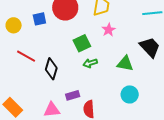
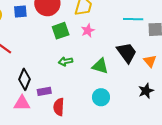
green square: (82, 43) -> (61, 31), moved
black diamond: (51, 69) -> (24, 79), moved

